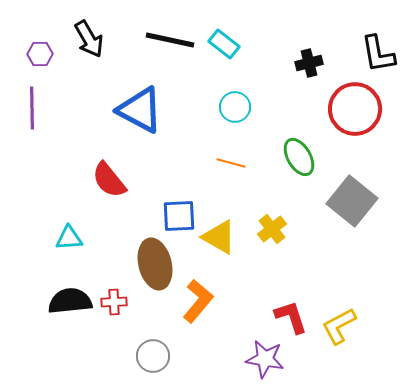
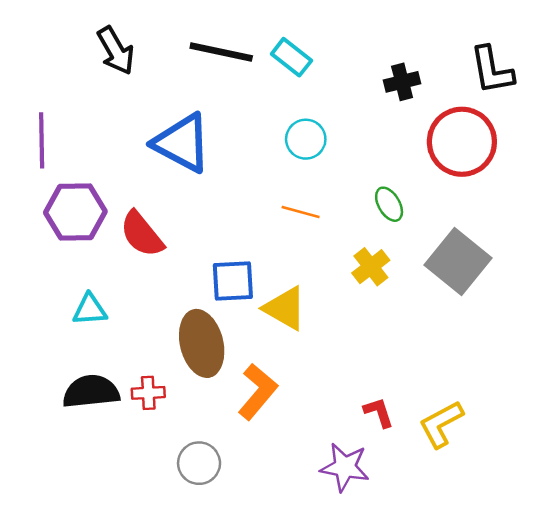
purple hexagon: (40, 54) -> (75, 212), moved, size x1.8
green ellipse: (299, 157) -> (389, 204), size x0.7
yellow cross: (272, 229) -> (371, 267), moved
red L-shape: (291, 317) -> (379, 412), size x0.7

